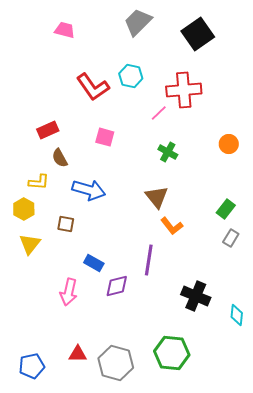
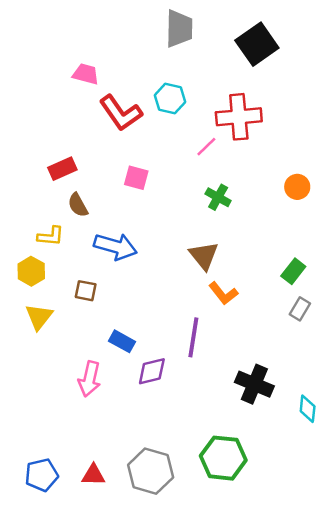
gray trapezoid: (138, 22) -> (179, 29), turned 136
pink trapezoid: (65, 30) -> (86, 74), moved
red triangle: (78, 354) -> (93, 475), moved

